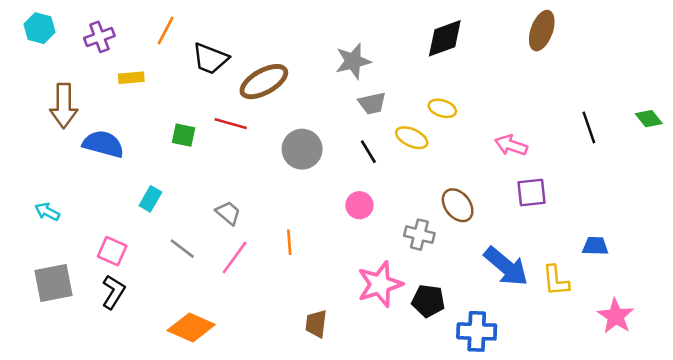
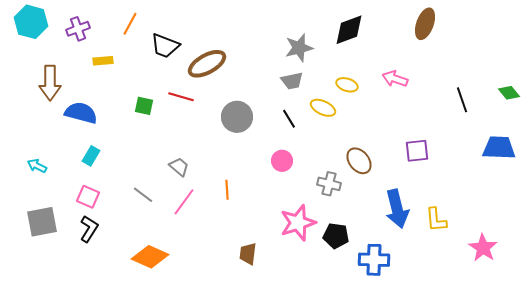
cyan hexagon: (39, 28) -> (31, 22), size x1.4
gray star: (353, 61) -> (299, 48), moved
pink arrow: (511, 145) -> (395, 79), moved
cyan rectangle: (150, 199) -> (91, 156), moved
blue trapezoid: (595, 246) -> (499, 148), moved, size x1.6
blue arrow: (506, 266) -> (397, 209), turned 36

